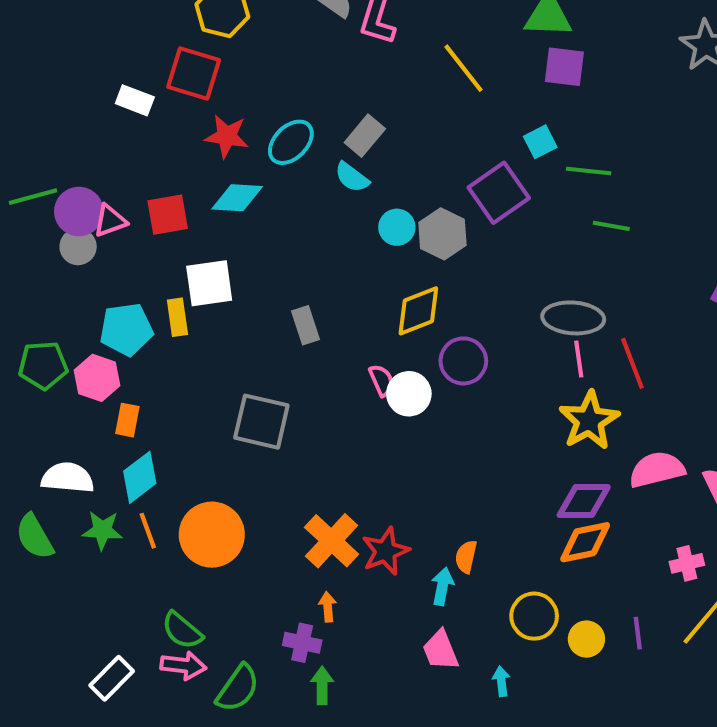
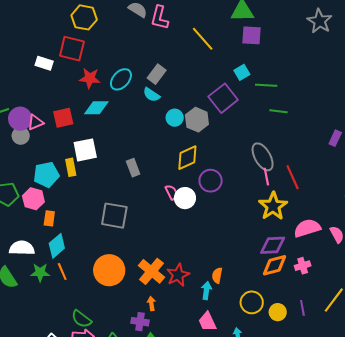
gray ellipse: (573, 318) -> (263, 157), turned 60
orange circle: (212, 535) -> (109, 270), moved
pink cross: (687, 563) -> (303, 266), moved

